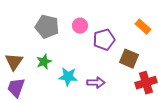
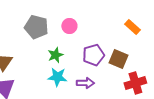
purple pentagon: (104, 40) -> (93, 55), moved
green star: (44, 62) -> (55, 55), moved

